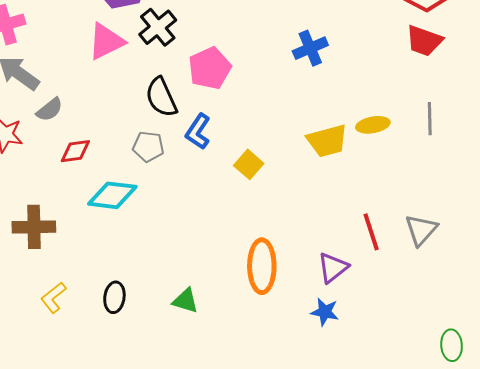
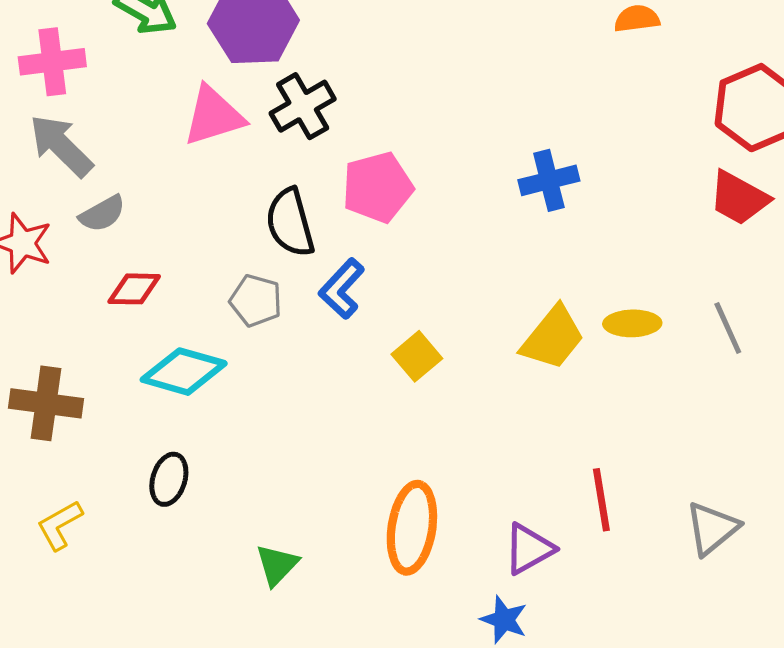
gray line: (430, 119) -> (728, 328), turned -32
yellow trapezoid: (327, 141) -> (553, 338), turned -45
gray triangle: (421, 230) -> (712, 528), moved
black ellipse: (114, 297) -> (169, 479), moved
green triangle: (186, 301) -> (277, 565), turned 48

